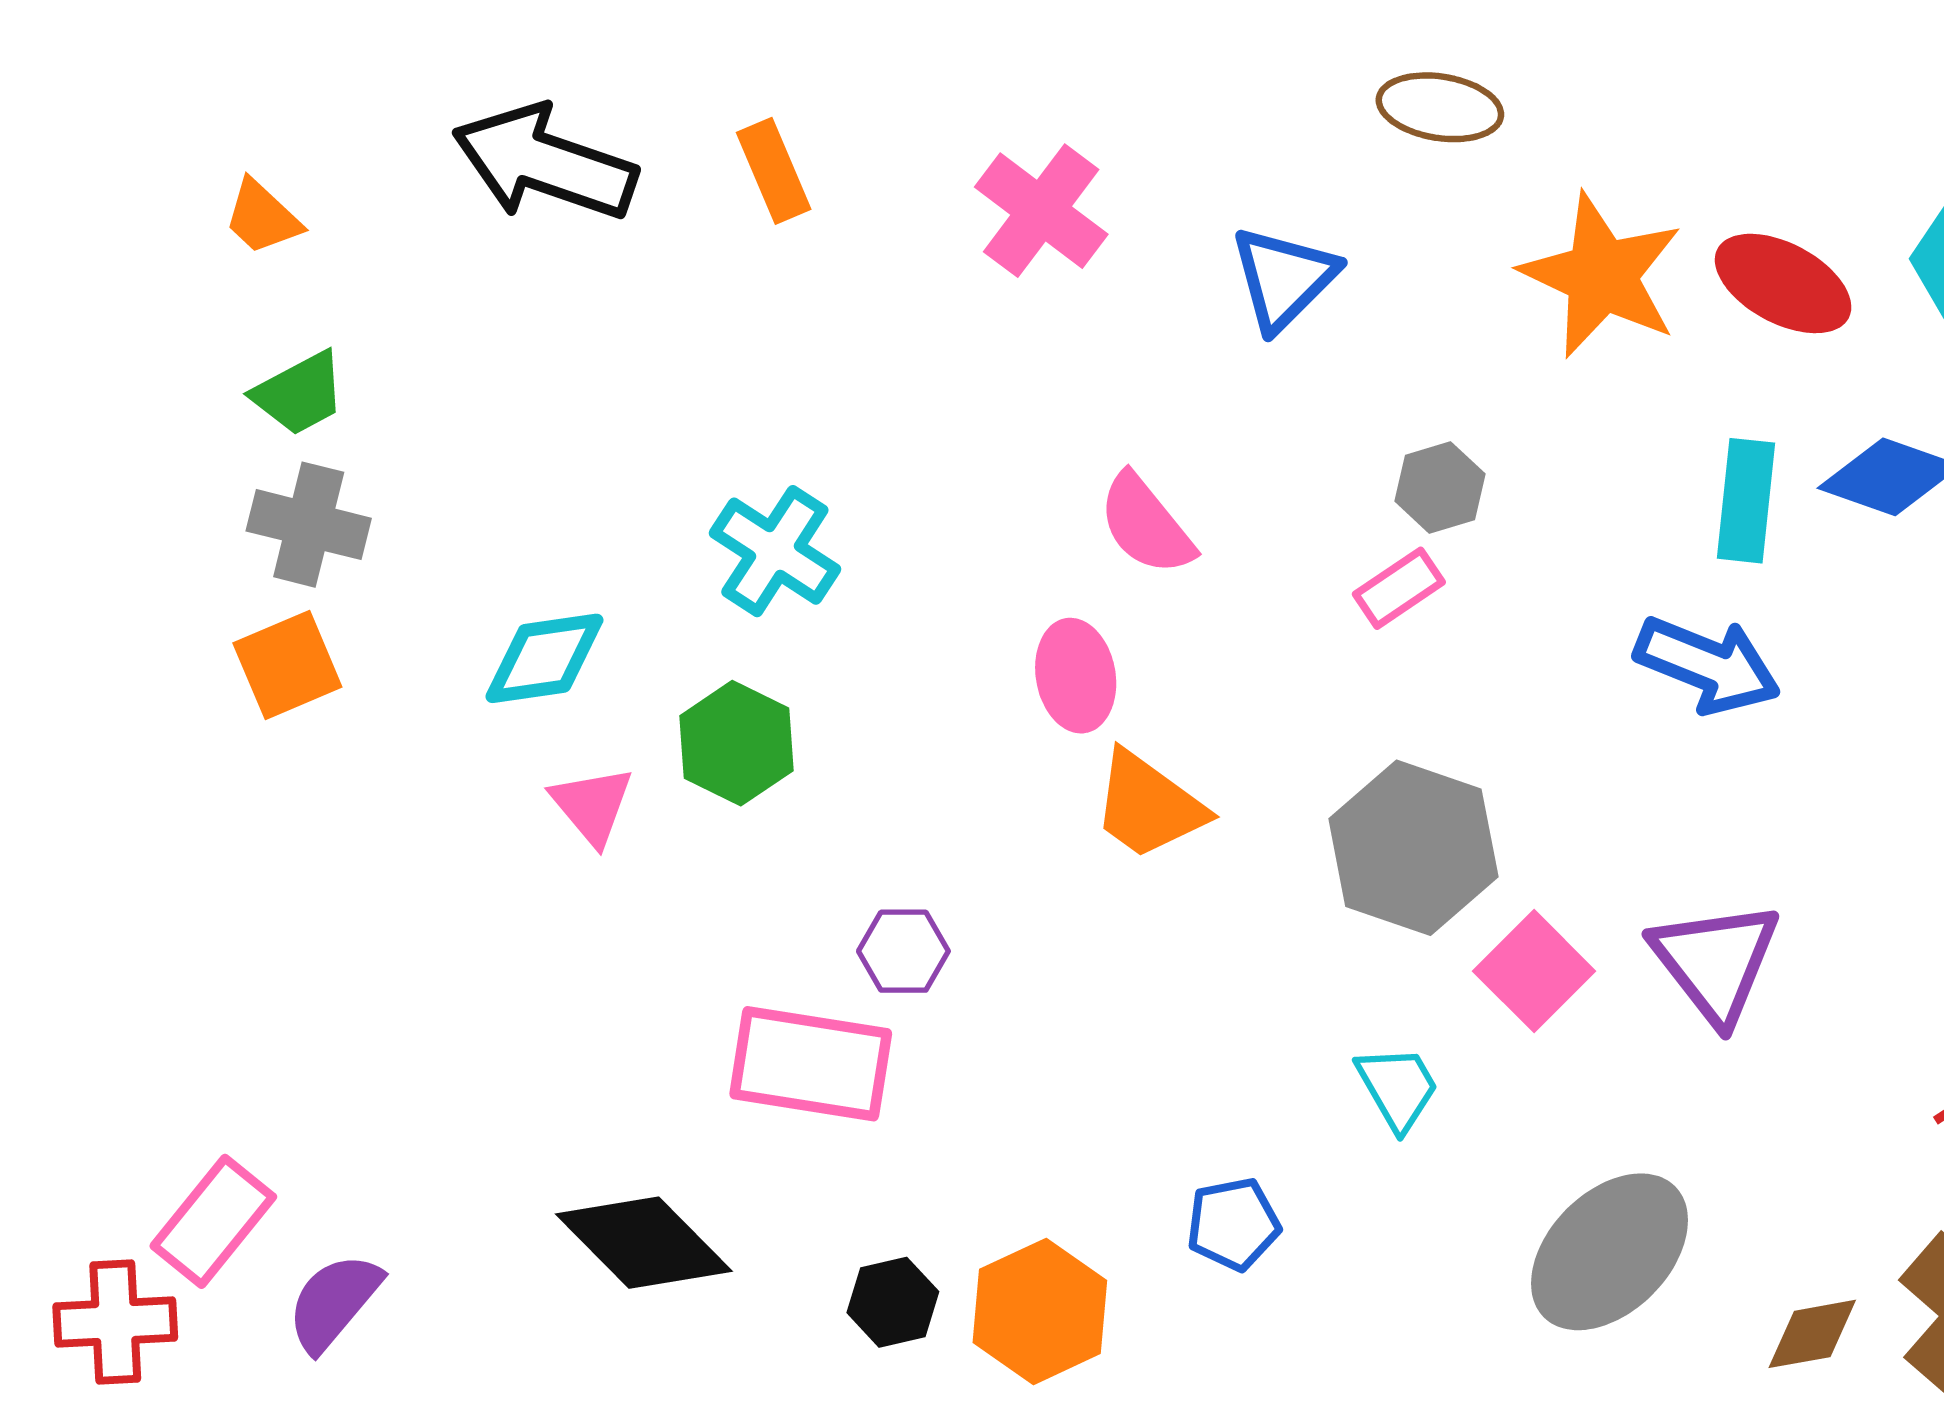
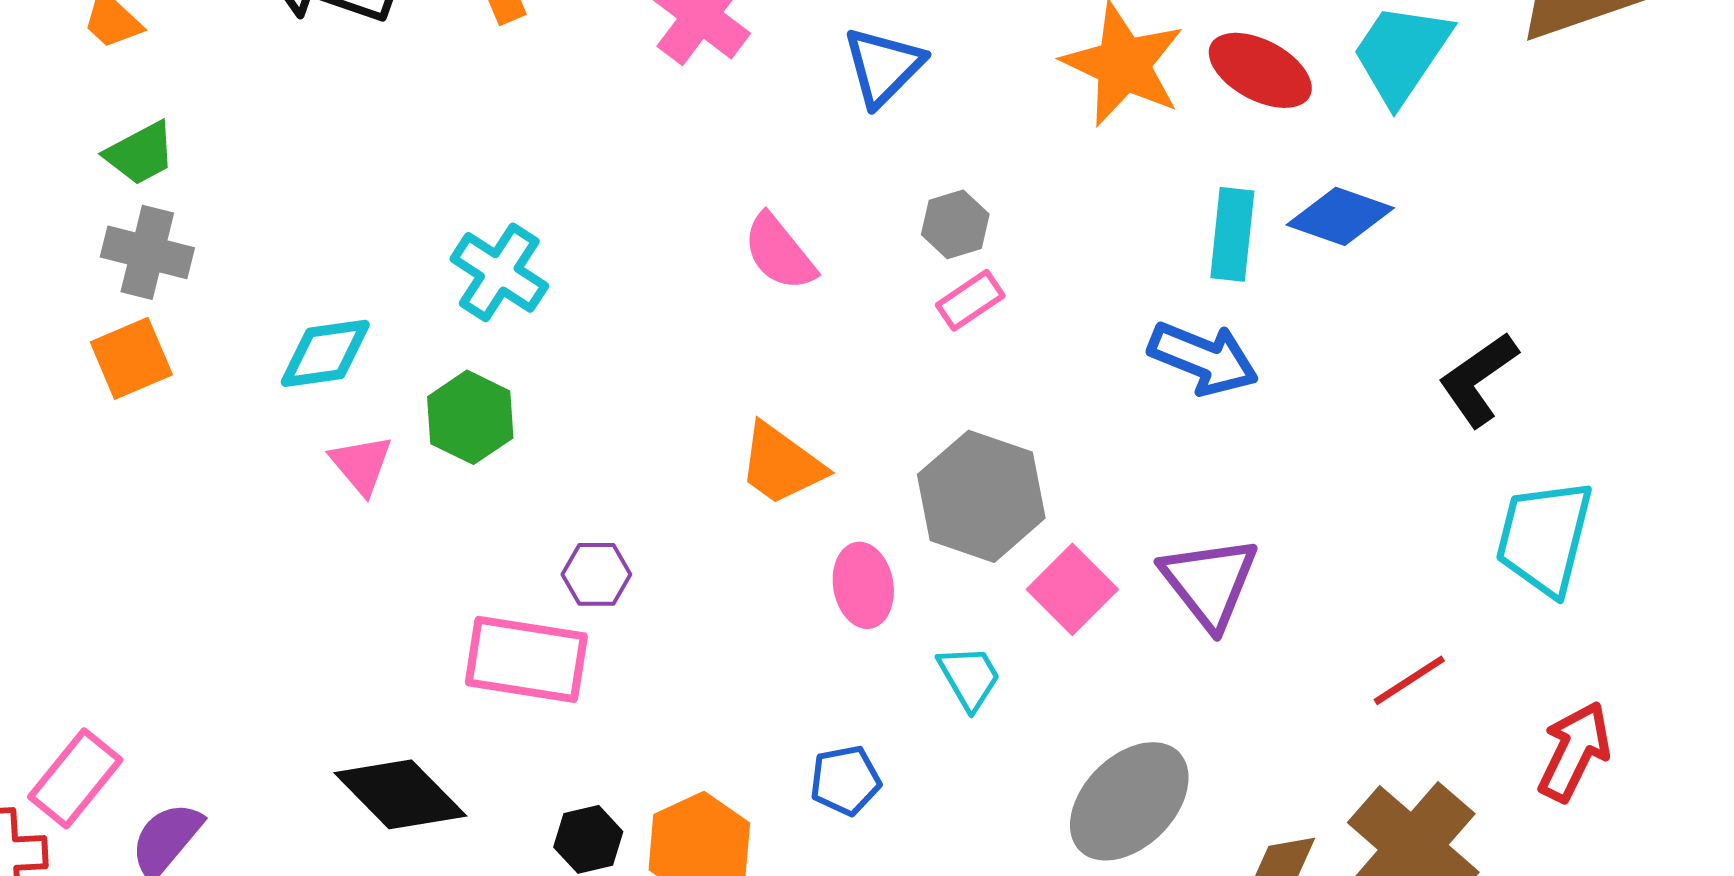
gray hexagon: (1440, 487) -> (955, 224), moved
pink ellipse: (1076, 676) -> (863, 585), moved

